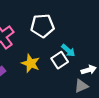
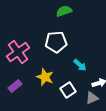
white square: (60, 60) -> (68, 90), moved

